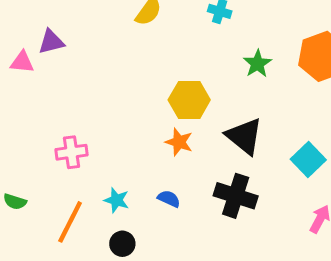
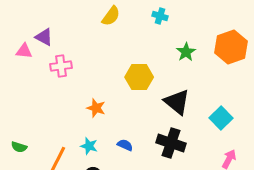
purple triangle: (51, 42) -> (44, 37), turned 42
orange star: (179, 142) -> (96, 108), moved
pink cross: (72, 152) -> (61, 66), moved

